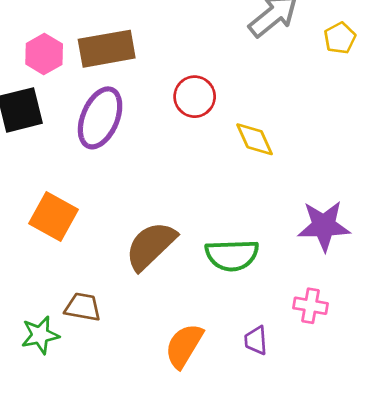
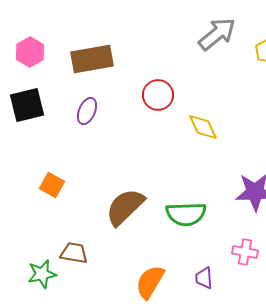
pink hexagon: (44, 54) -> (30, 52), moved
purple ellipse: (100, 118) -> (87, 111), size x0.6
orange square: (53, 216) -> (52, 185), size x0.7

